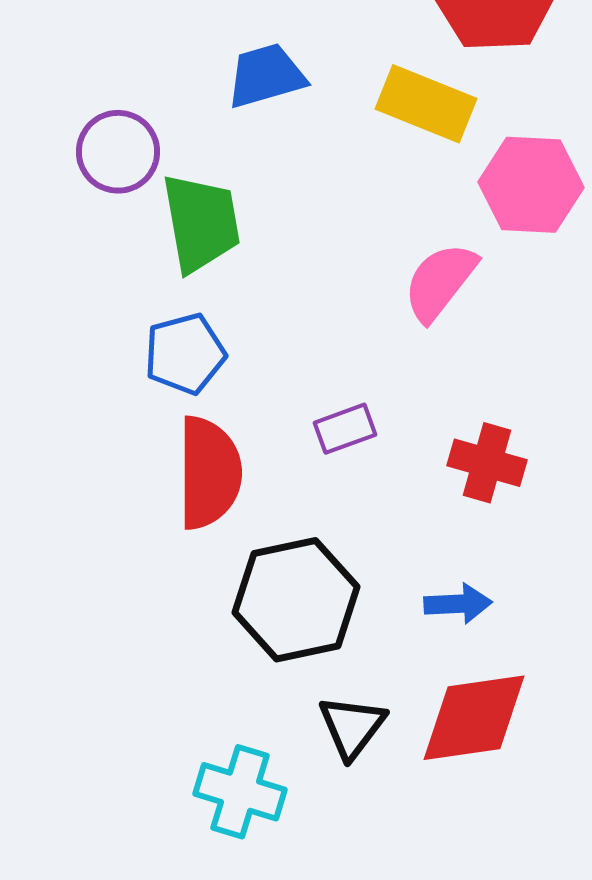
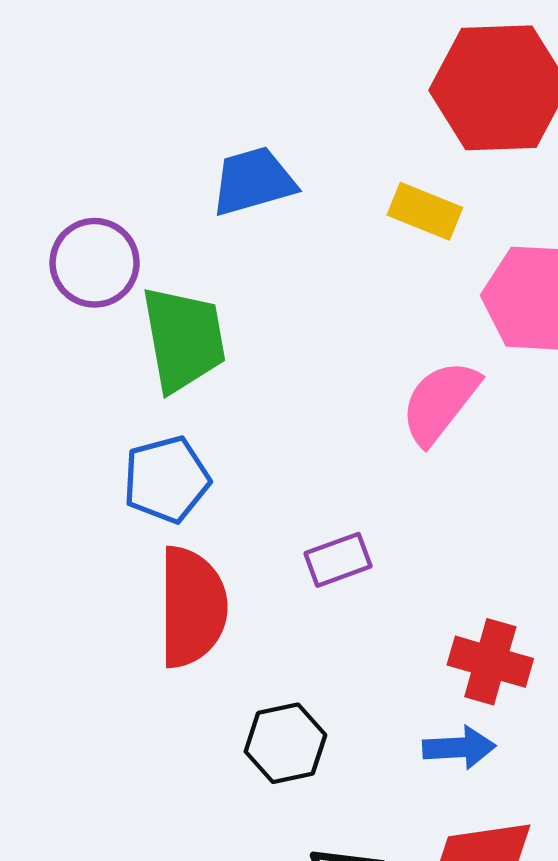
yellow rectangle: (426, 104) -> (425, 211), size x0.7
red cross: (487, 463) -> (490, 662), moved
black hexagon: (296, 600) -> (285, 743), size x0.6

